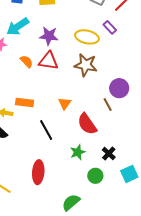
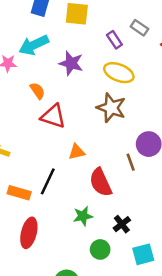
purple rectangle: (110, 27) -> (114, 40), moved
red triangle: (49, 61) -> (53, 116), moved
orange rectangle: (25, 102) -> (19, 193), moved
orange triangle: (65, 104) -> (77, 152), turned 32
black line: (46, 130) -> (48, 181), turned 45

